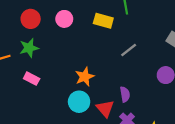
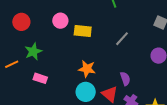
red circle: (31, 19) -> (21, 22), moved
yellow rectangle: (103, 21) -> (83, 31), moved
orange star: (85, 77) -> (87, 69), turned -30

